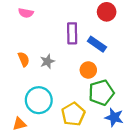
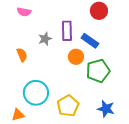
gray star: (47, 61) -> (45, 39), moved
orange circle: (88, 70) -> (76, 57), moved
green pentagon: (101, 93) -> (98, 71), moved

